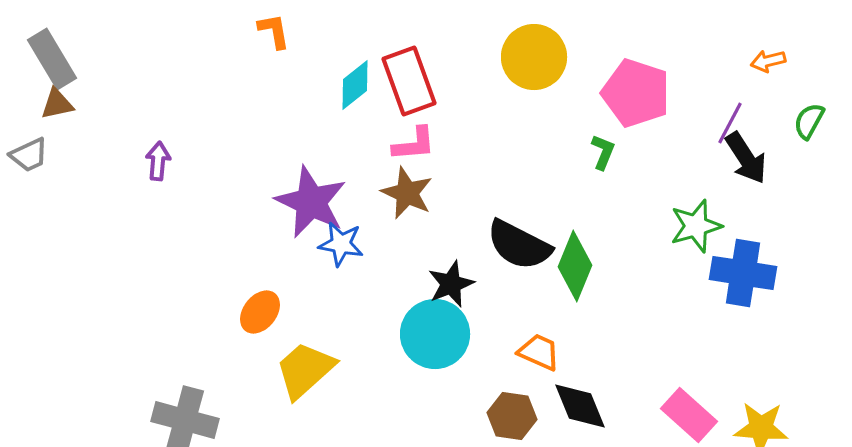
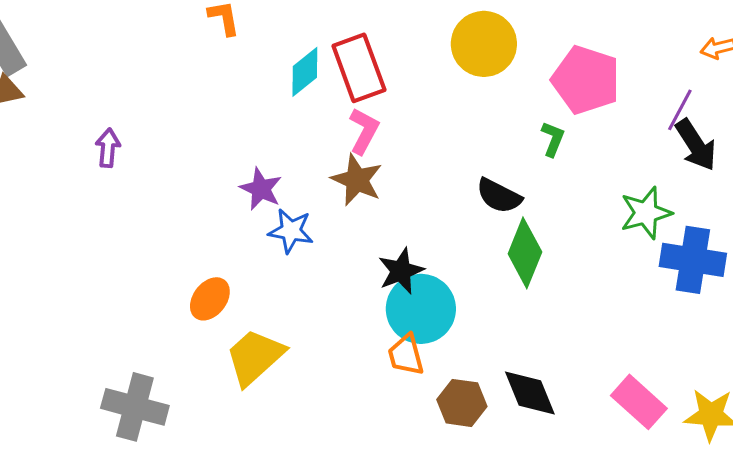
pink L-shape: (414, 144) -> (364, 131), turned -57
purple star: (311, 202) -> (261, 189), size x0.6
black semicircle: (519, 245) -> (499, 196), moved, size x0.7
cyan circle: (435, 334) -> (421, 309), moved
orange trapezoid: (539, 352) -> (406, 355), moved, turned -129

